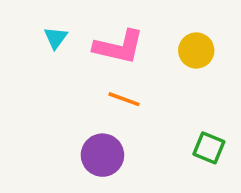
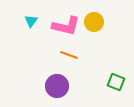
yellow circle: (196, 50) -> (94, 22), moved

